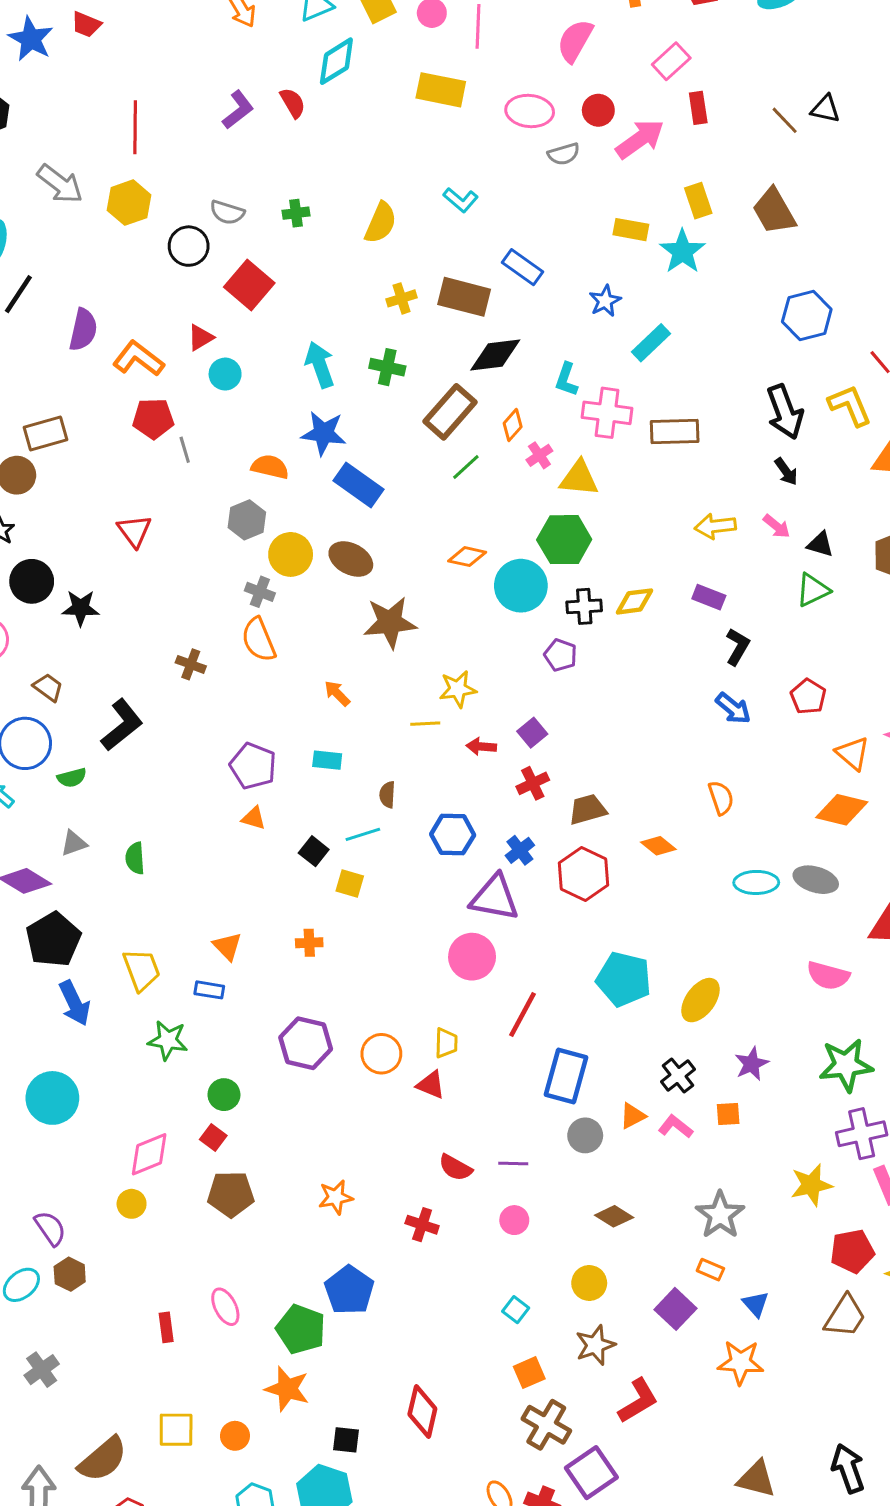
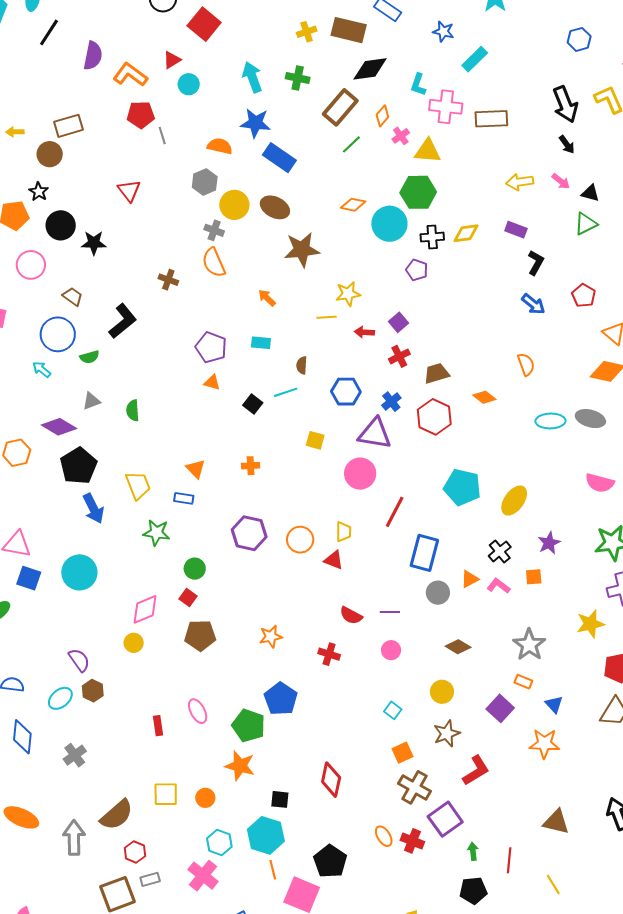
blue star: (605, 301) -> (443, 31), turned -30
blue hexagon: (807, 316) -> (579, 39), size x0.7
yellow square: (350, 883) -> (315, 440), moved

